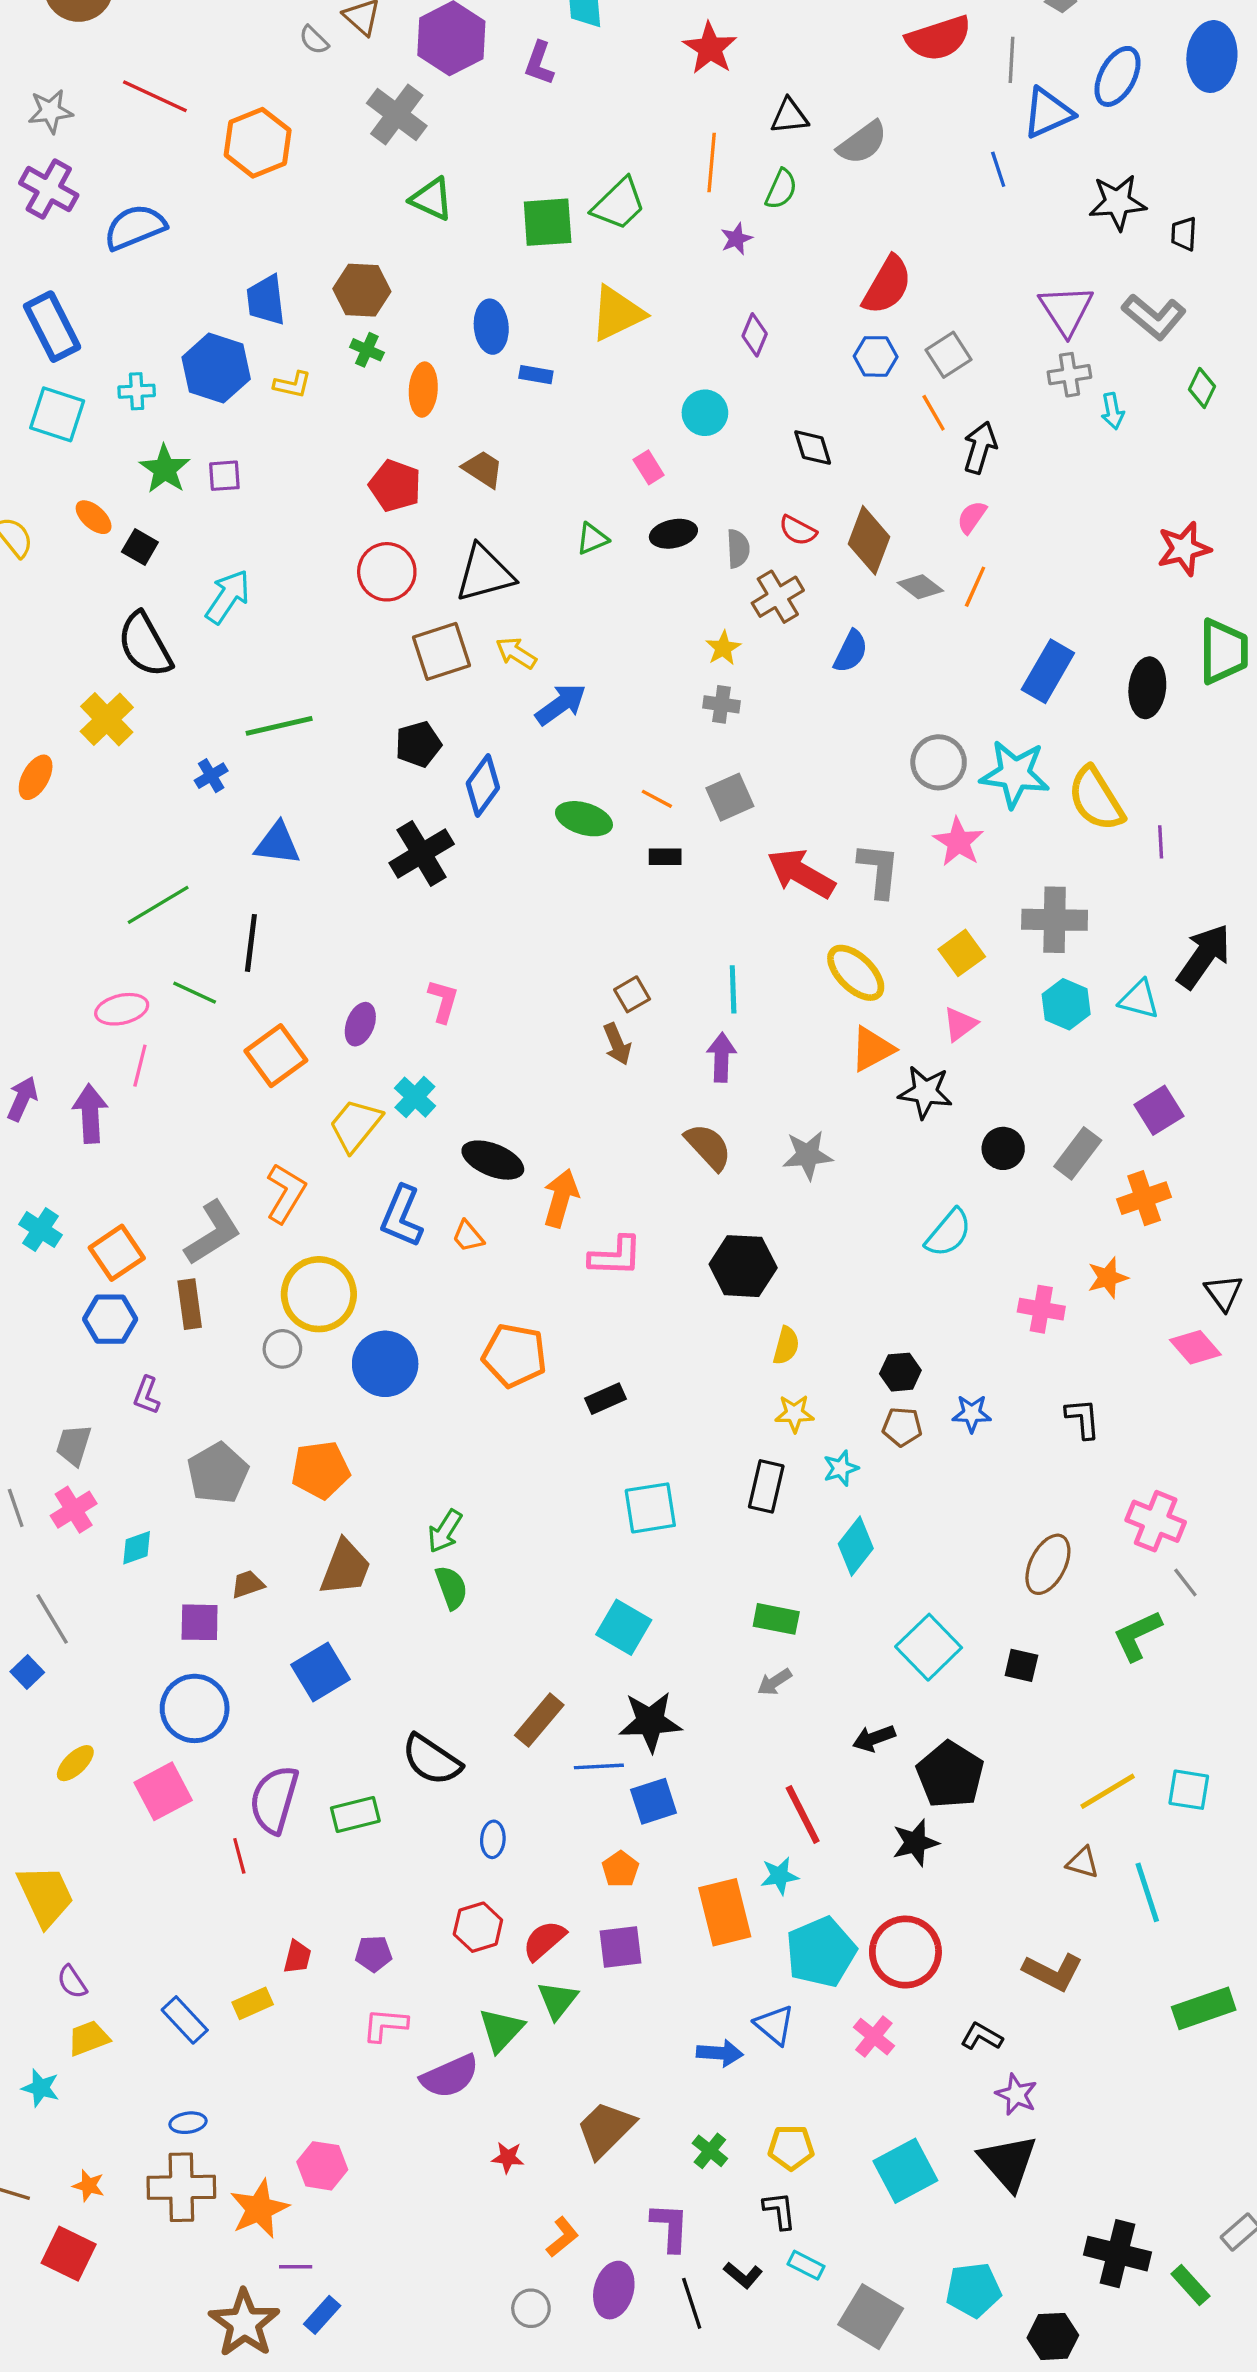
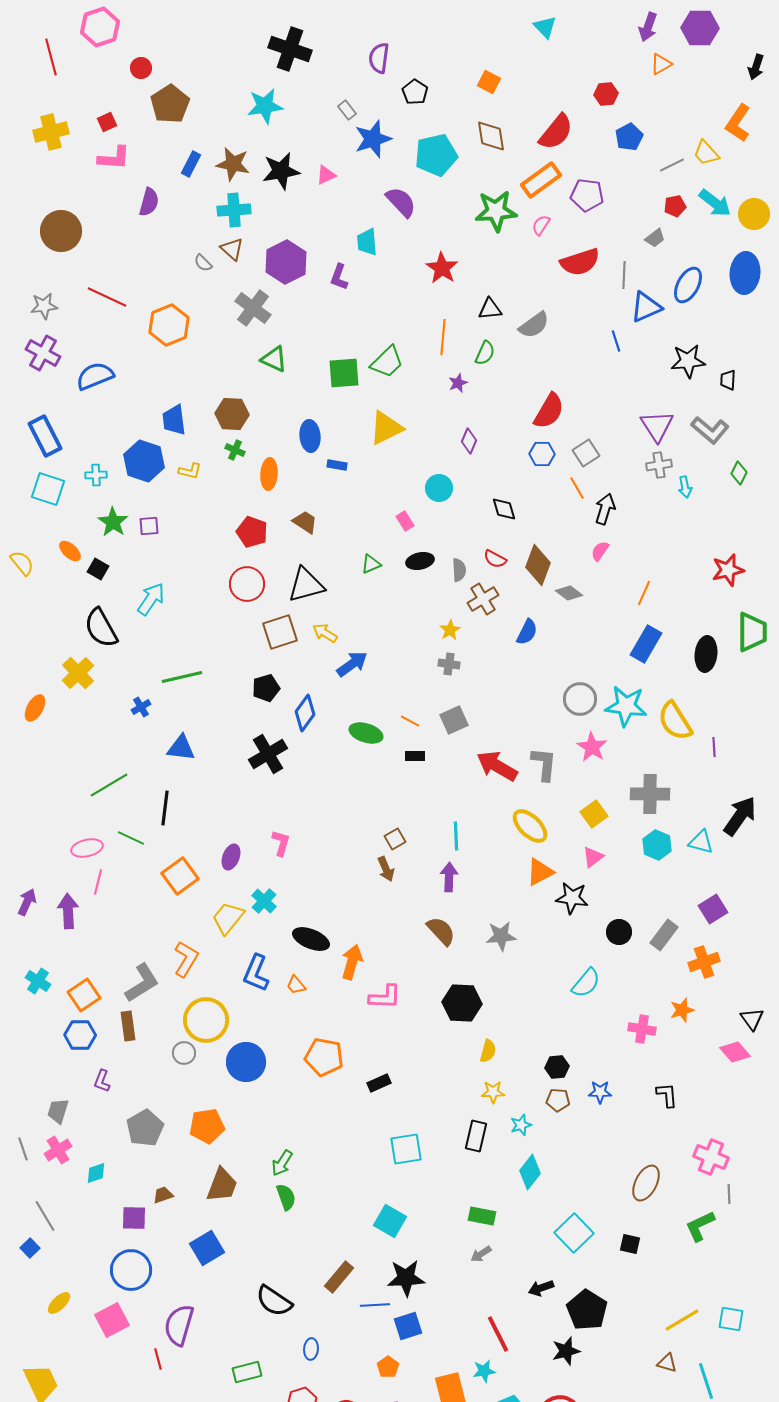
orange line: (975, 587) -> (644, 593), moved
gray line: (1185, 1583) -> (729, 1194), turned 36
green rectangle: (355, 1814) -> (247, 1372), moved

